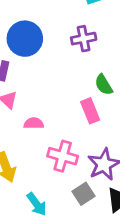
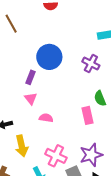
purple cross: (84, 39) -> (91, 64), turned 30
pink cross: (63, 156) -> (56, 156), moved

